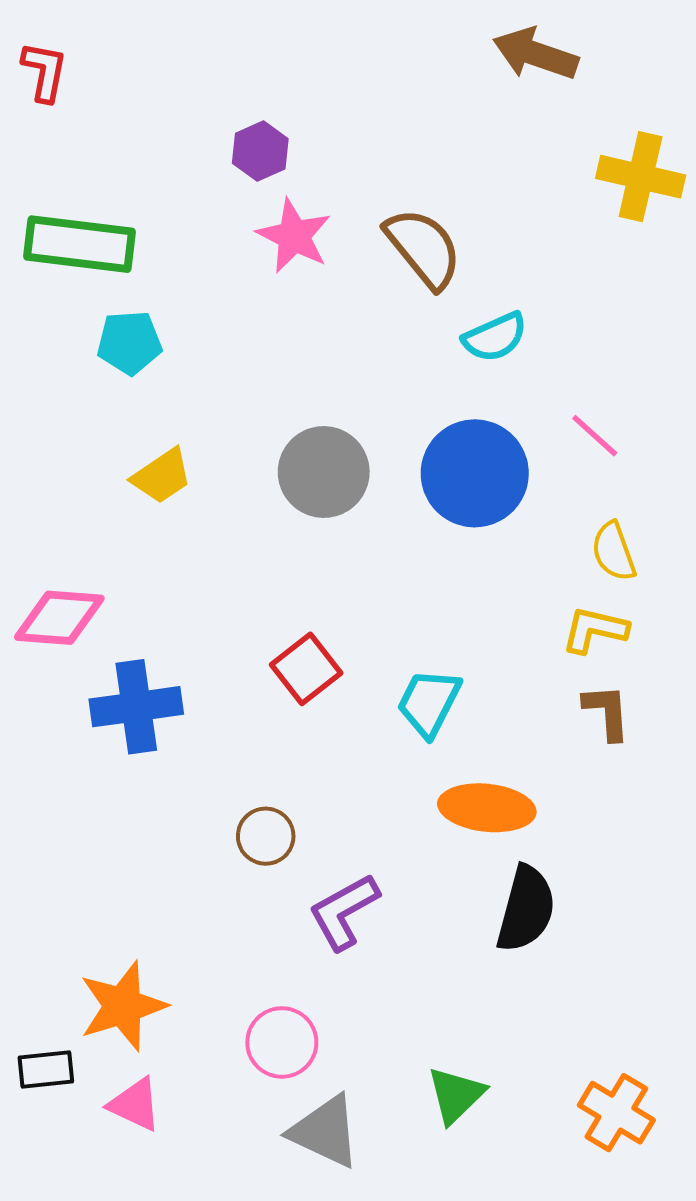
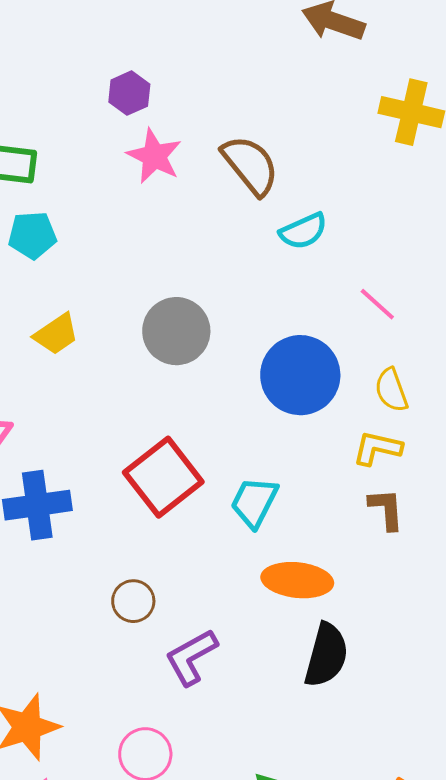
blue circle: (475, 473) -> (300, 375), moved
red square: (306, 669) -> (163, 477), size x1.5

